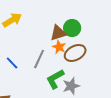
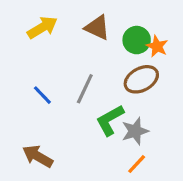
brown triangle: (58, 33) -> (97, 27), moved, turned 42
orange star: (59, 47) -> (157, 46), moved

